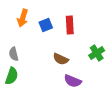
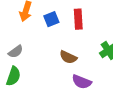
gray semicircle: (14, 54) -> (16, 52), turned -112

